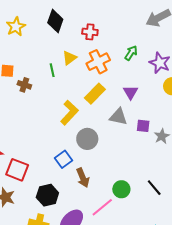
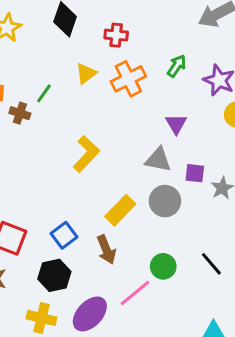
green line: (52, 70) -> (44, 93), moved, turned 48
yellow rectangle: (95, 94) -> (120, 210), moved
gray circle: (87, 139) -> (165, 201), moved
blue square: (64, 159) -> (64, 235), moved

